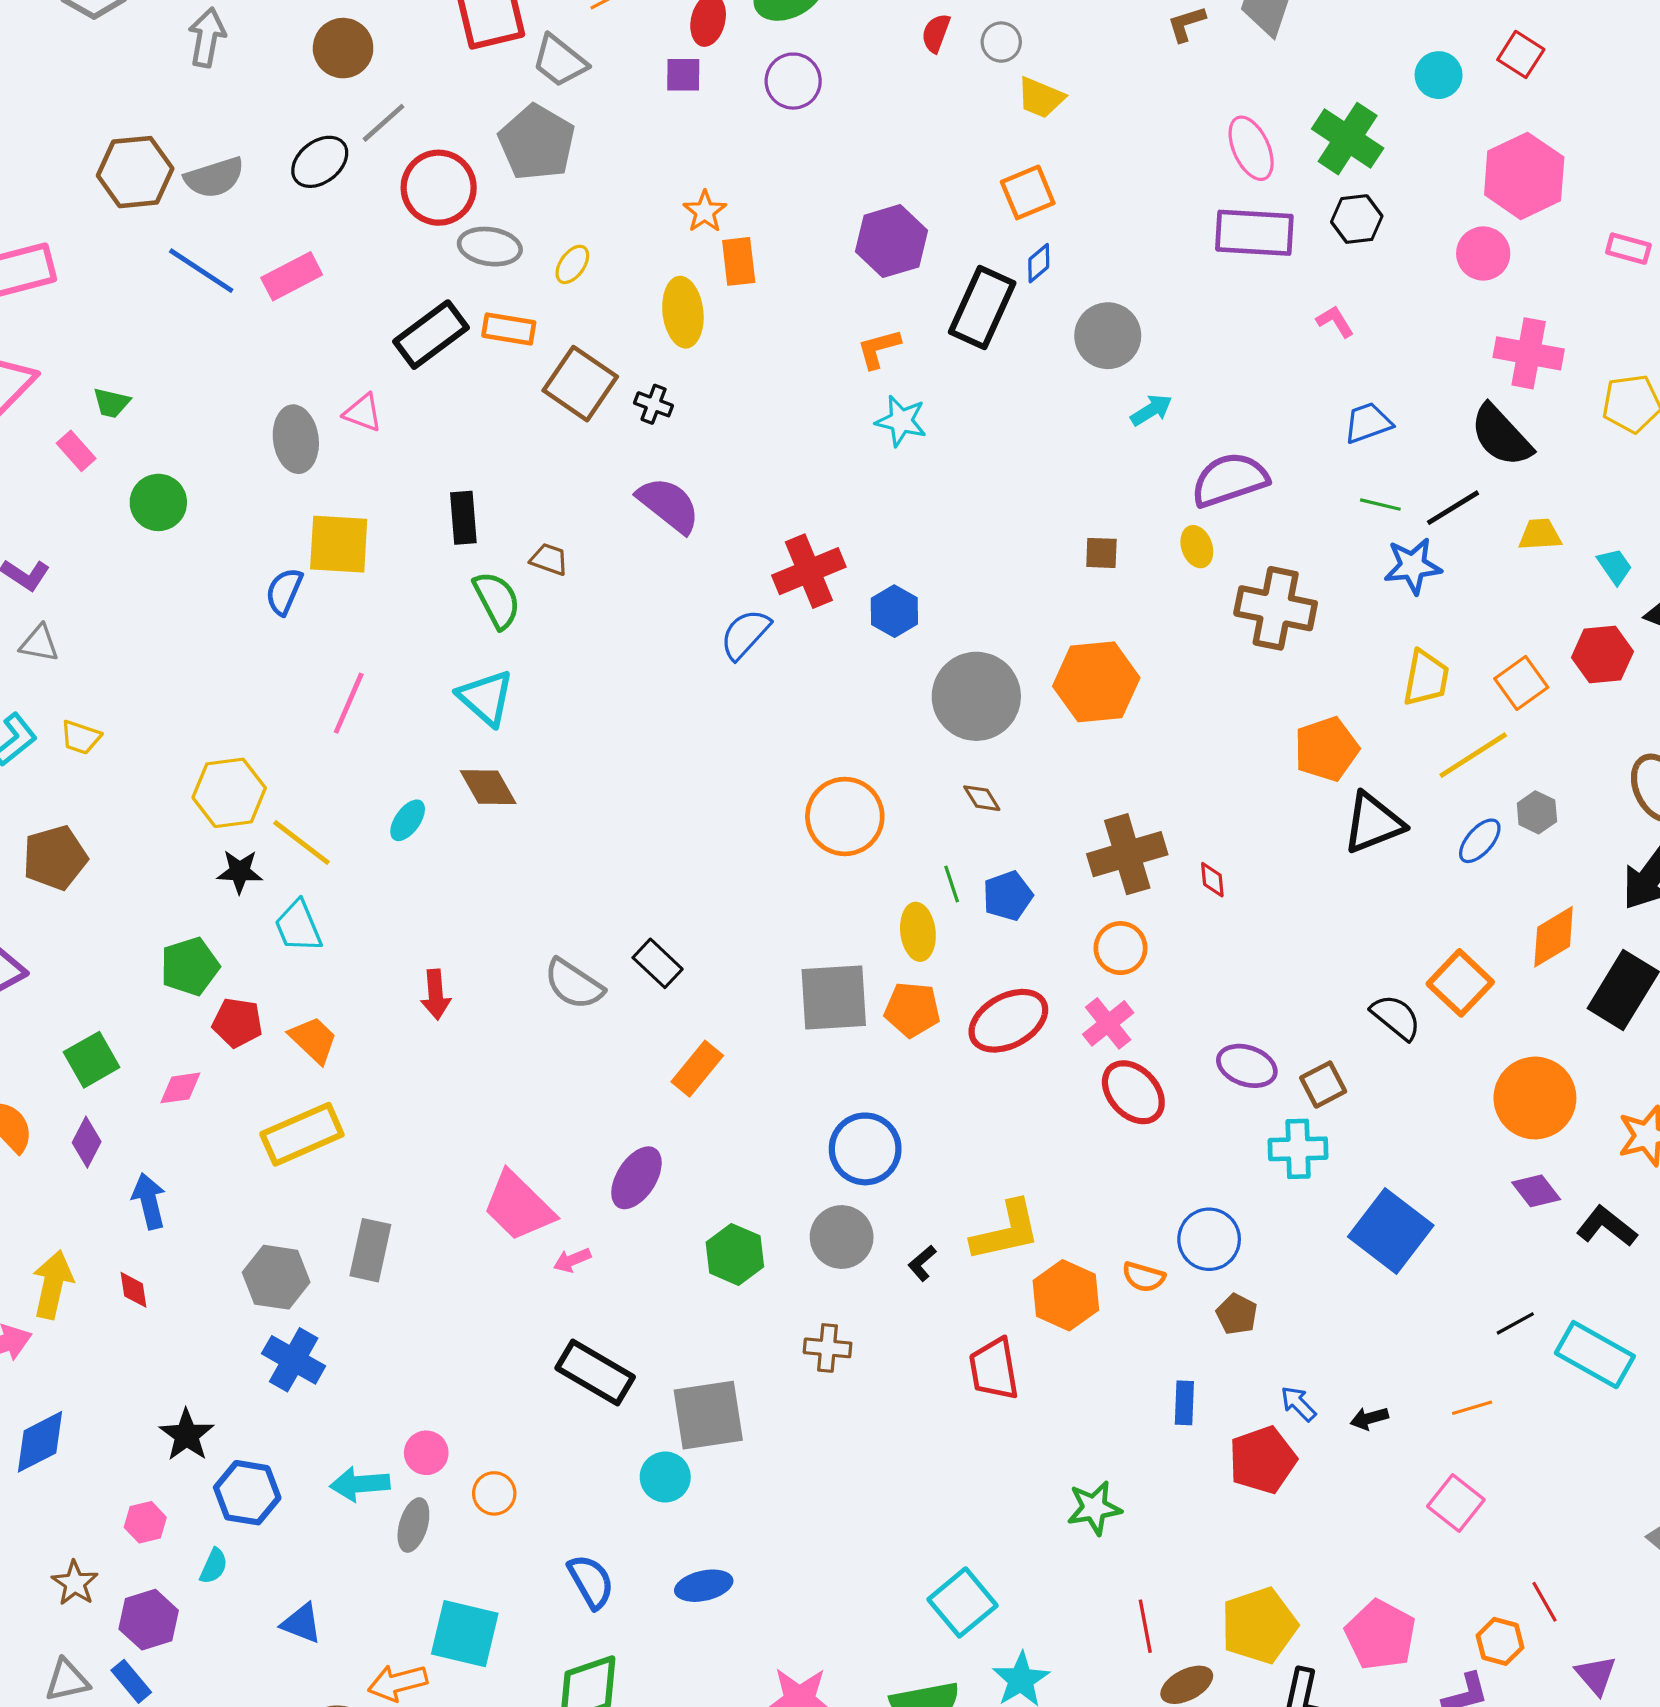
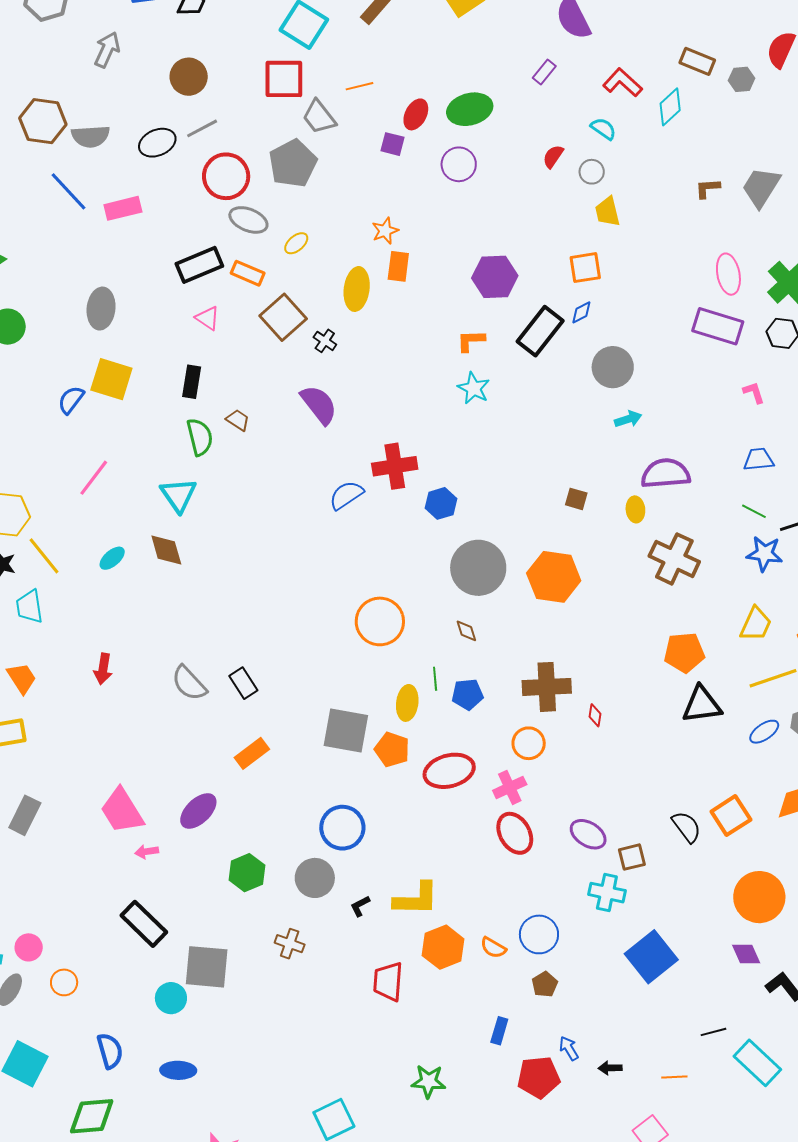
yellow trapezoid: (1041, 98) -> (607, 212), turned 40
pink triangle: (363, 413) -> (208, 318), moved

